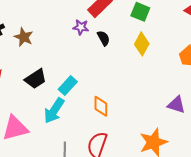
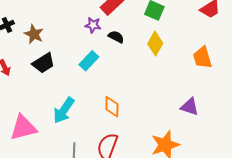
black semicircle: (104, 38) -> (116, 37), turned -35
black trapezoid: (36, 79) -> (44, 63), moved
cyan rectangle: (68, 86) -> (89, 61), moved

